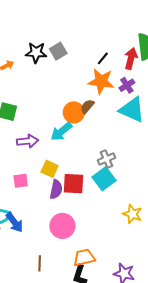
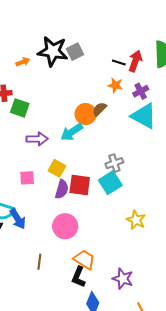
black star: (36, 53) -> (53, 51), size x1.4
black line: (103, 58) -> (119, 63), turned 64
red arrow: (131, 58) -> (135, 61), moved
orange star: (101, 81) -> (115, 85), size x0.6
orange trapezoid: (84, 258) -> (84, 260), turned 40

